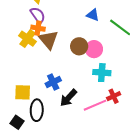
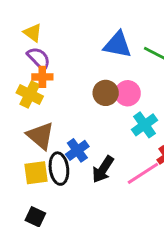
blue triangle: (93, 15) -> (118, 45), size x1.5
brown triangle: (48, 40) -> (40, 136), moved
cyan cross: (102, 73) -> (145, 125), turned -30
black ellipse: (37, 110) -> (59, 169), moved

